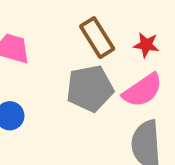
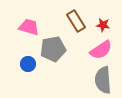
gray pentagon: (90, 89) -> (53, 49), moved

